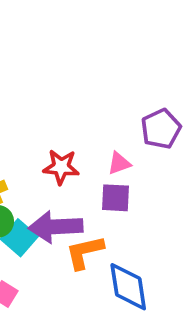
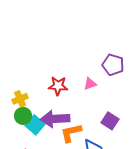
purple pentagon: (161, 129) -> (113, 65), turned -30
purple square: (116, 198) -> (110, 121), moved, turned 30

